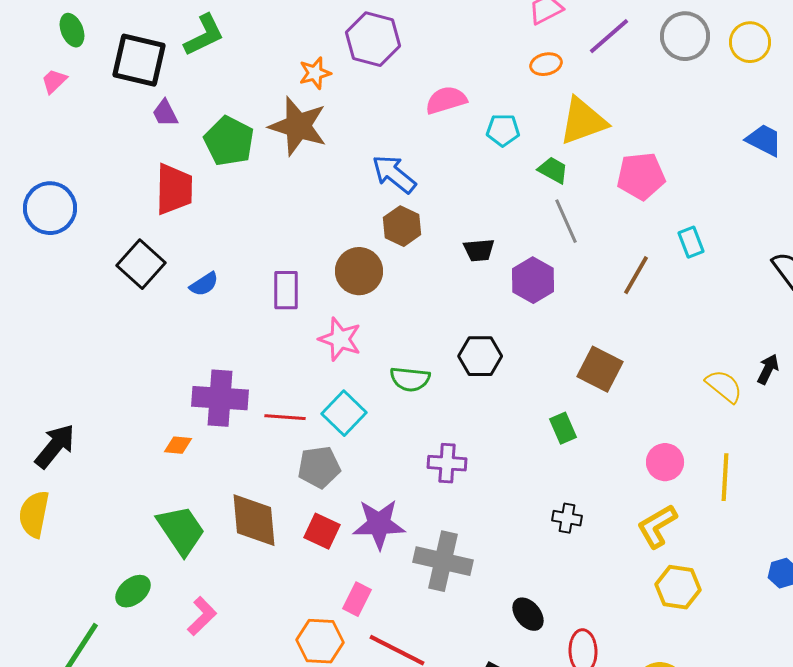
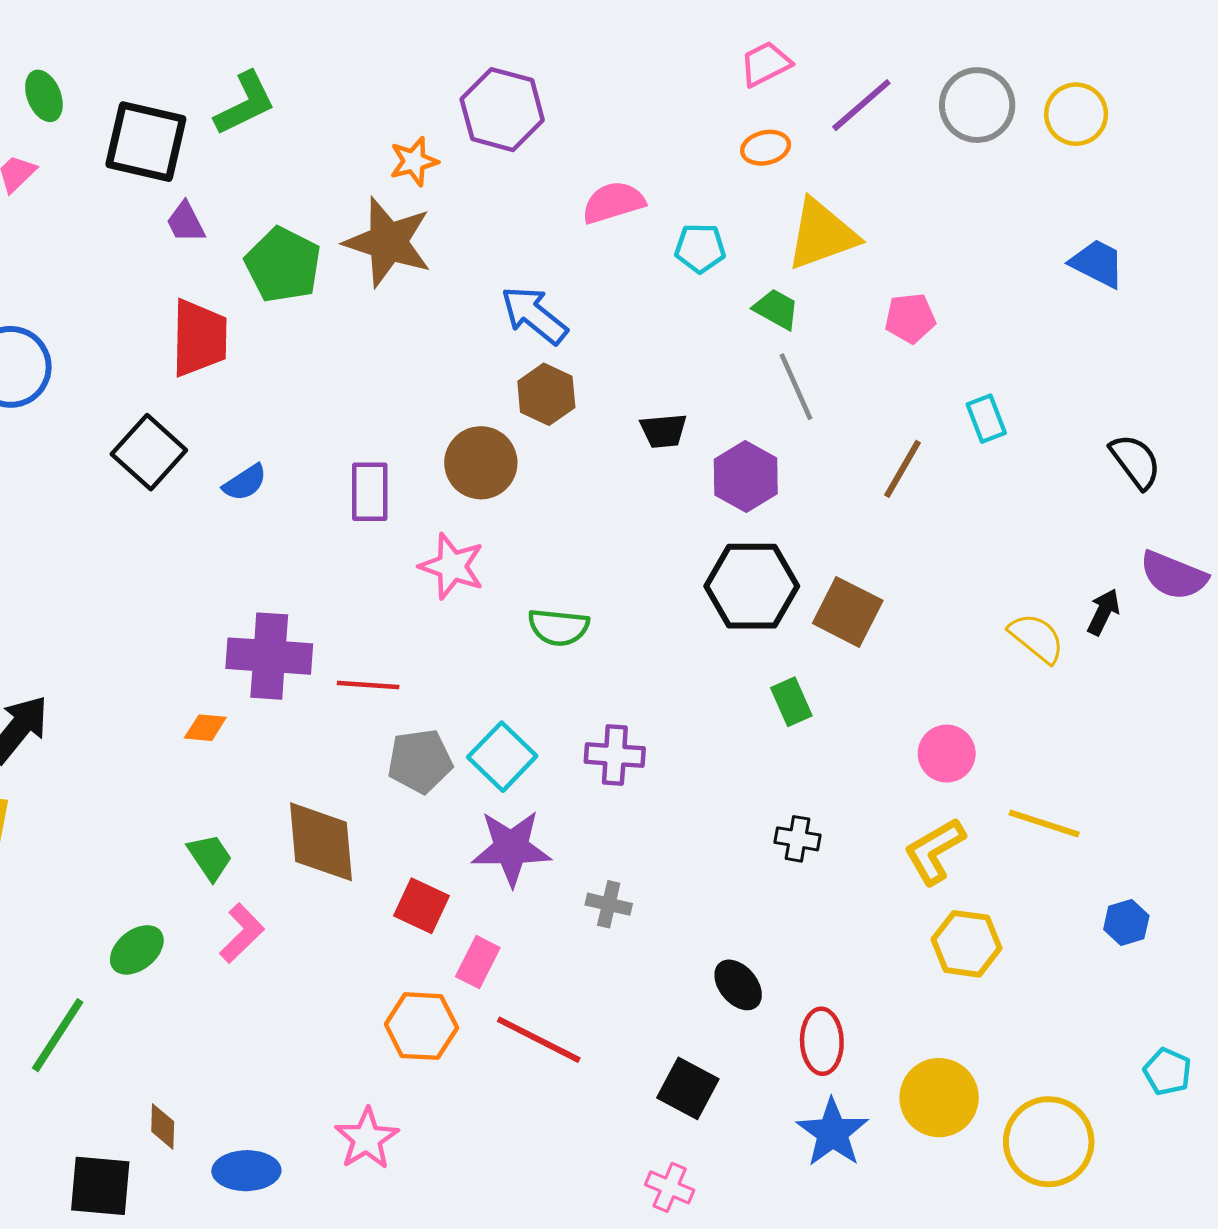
pink pentagon: (641, 176) -> (910, 318), size x0.7
black hexagon: (480, 356) -> (752, 586), moved, size x1.4
cyan square: (344, 413) -> (502, 757), moved
yellow line: (725, 477) -> (1044, 824), moved, turned -75
green trapezoid: (181, 530) -> (210, 857), size x0.6
red square: (322, 531) -> (421, 906), moved
gray cross: (443, 561) -> (609, 904), size x0.5
pink L-shape: (202, 616) -> (242, 933), moved

